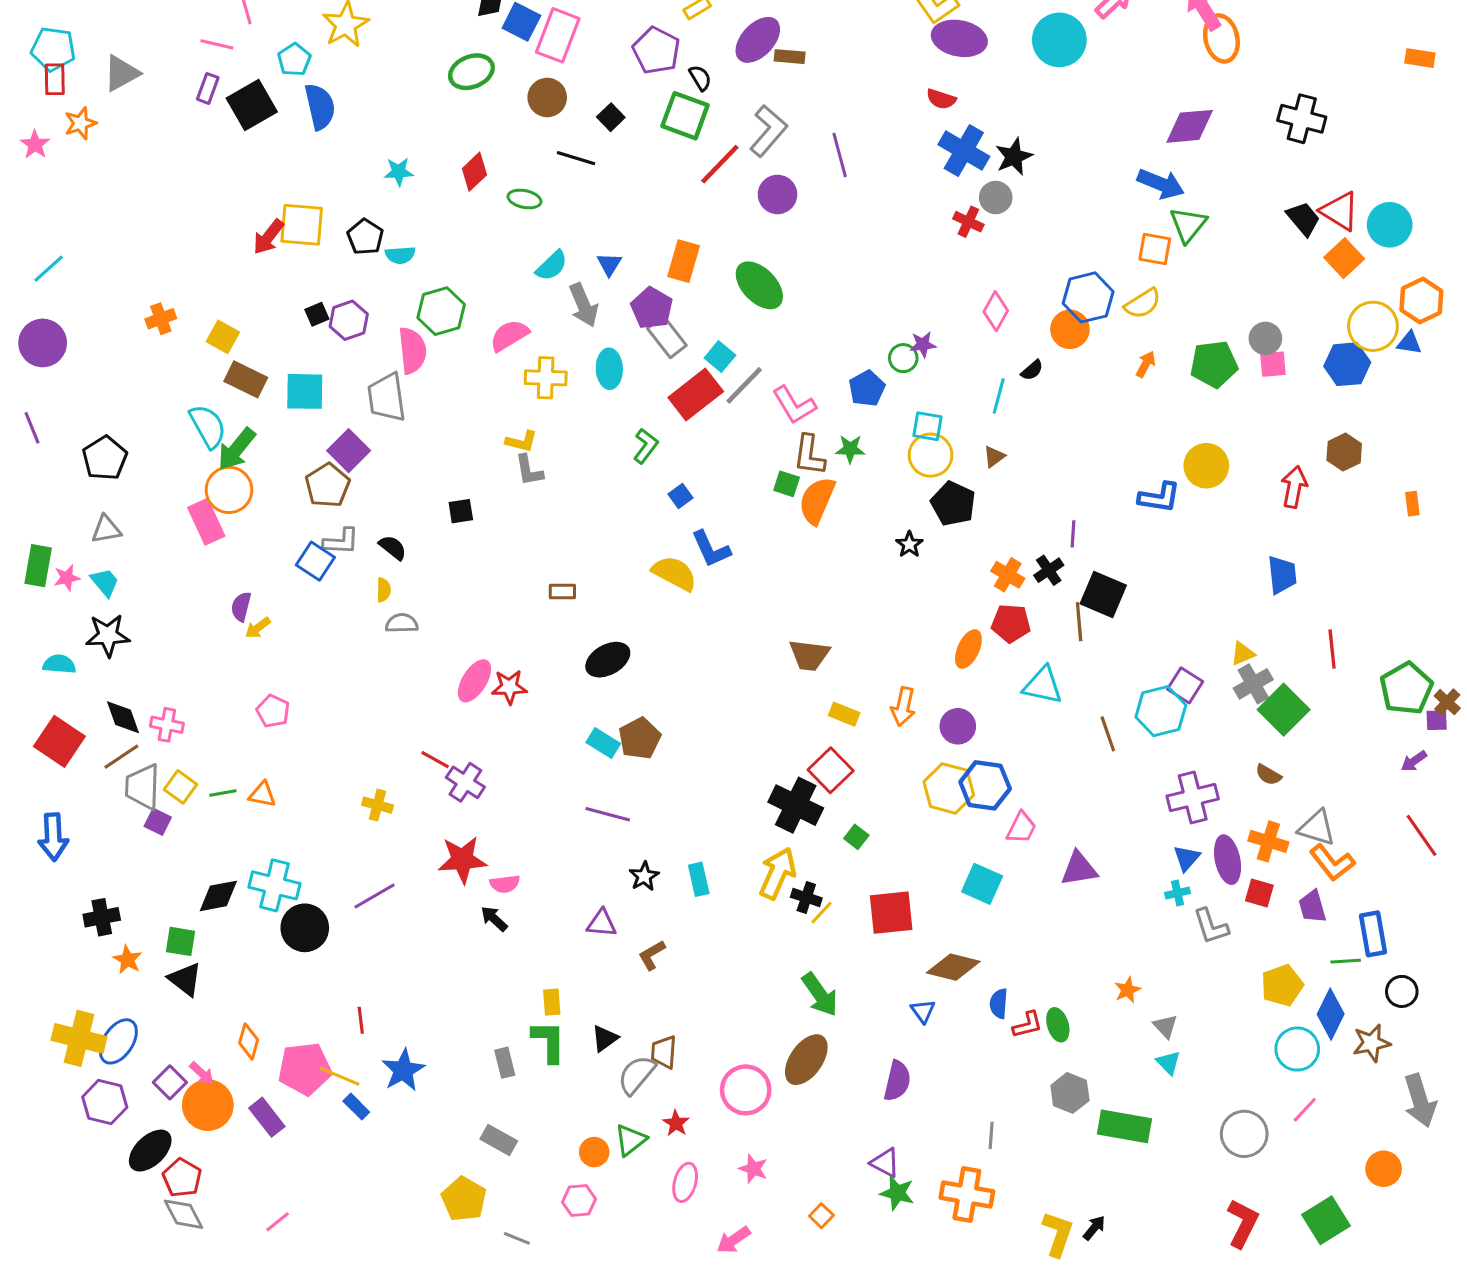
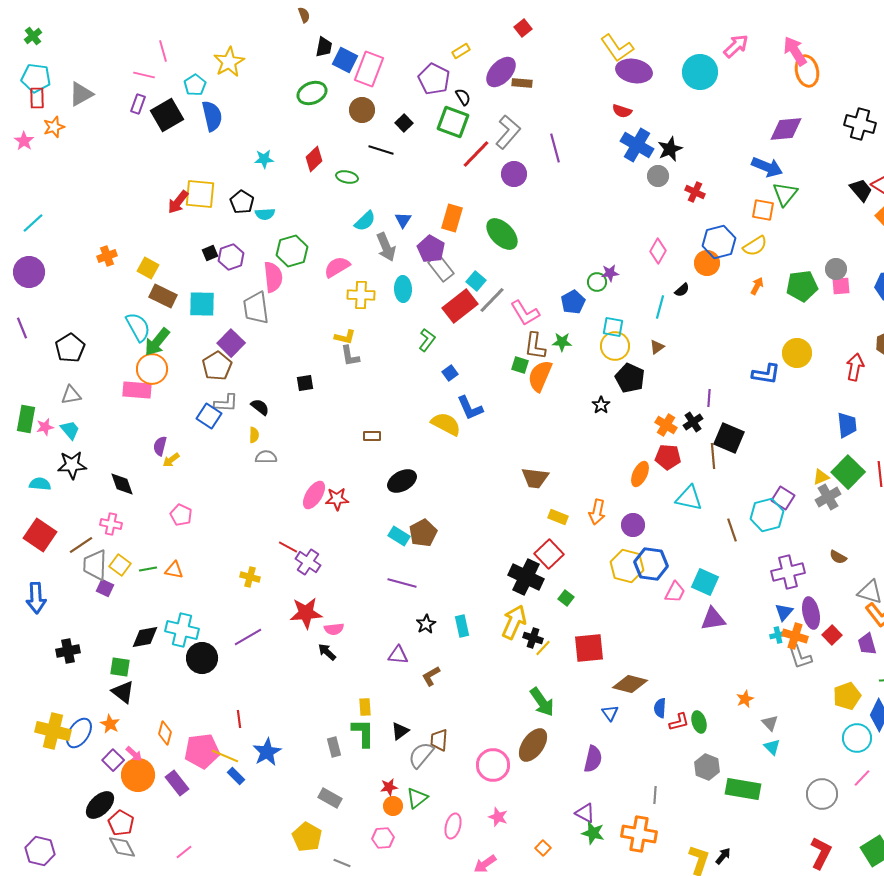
red cross: (968, 222) -> (695, 192), moved
pink rectangle: (206, 522) -> (137, 390), turned -60
green square: (1284, 710) -> (848, 472), moved
black diamond: (123, 717) -> (122, 484), moved
orange cross: (1268, 841) -> (795, 636), moved
cyan square: (982, 884) -> (705, 582), moved
red square: (1259, 893) -> (832, 635), turned 30
orange star: (127, 960) -> (110, 724), moved
purple hexagon: (105, 1102) -> (40, 851), moved
red star: (676, 1123) -> (389, 787), moved, turned 30

